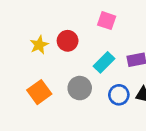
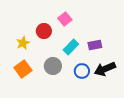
pink square: (107, 21) -> (65, 19), moved, turned 32
yellow star: (39, 45) -> (23, 43), moved

